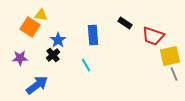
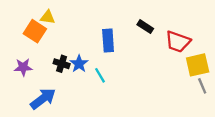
blue star: (58, 40) -> (79, 64), moved
black cross: (53, 55) -> (62, 64), turned -32

